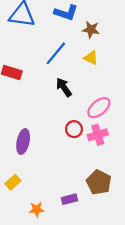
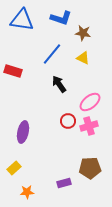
brown pentagon: (99, 182) -> (90, 168), turned -30
orange star: (37, 209) -> (27, 192), moved

